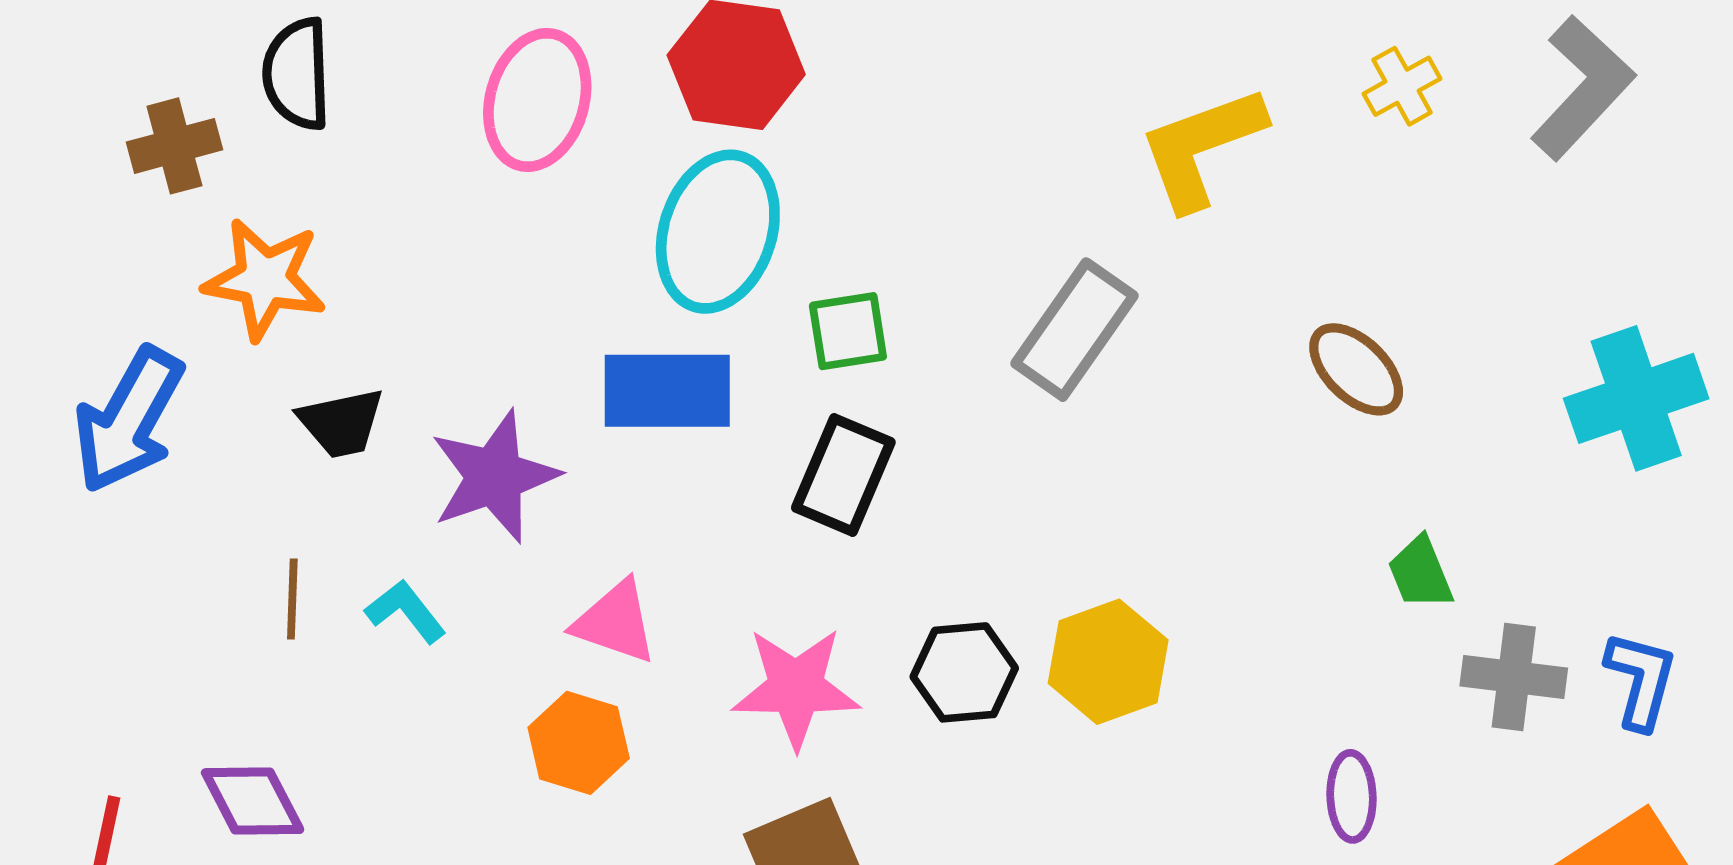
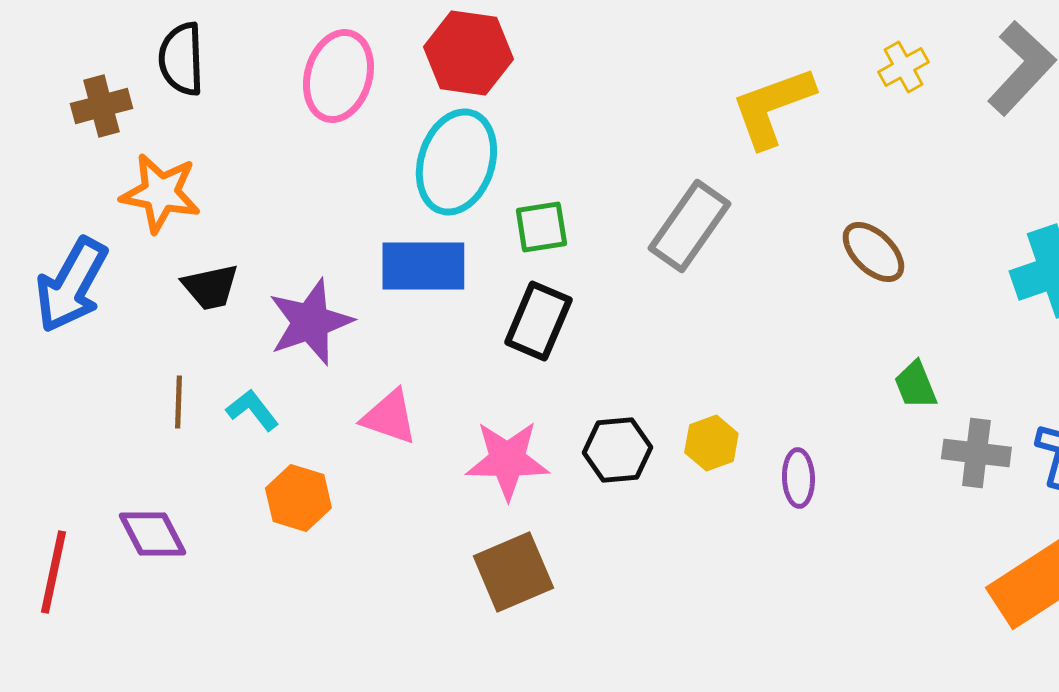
yellow hexagon: (1108, 662) -> (711, 443), size x0.7
orange hexagon: (579, 743) -> (298, 498), moved
purple ellipse: (1352, 796) -> (798, 478), moved

